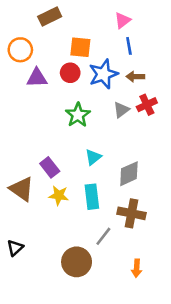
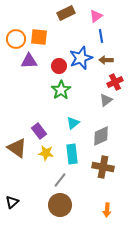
brown rectangle: (50, 17) -> (66, 13), moved
orange square: (80, 47) -> (39, 37), moved
red circle: (70, 73) -> (59, 66), moved
gray triangle: (121, 110) -> (106, 100), moved
gray line: (103, 236) -> (60, 180), moved
black triangle: (15, 248) -> (12, 202), moved

